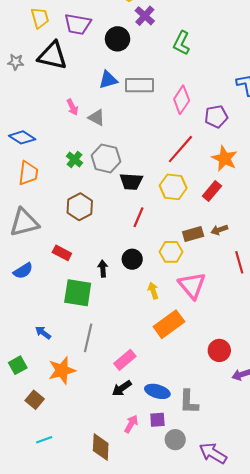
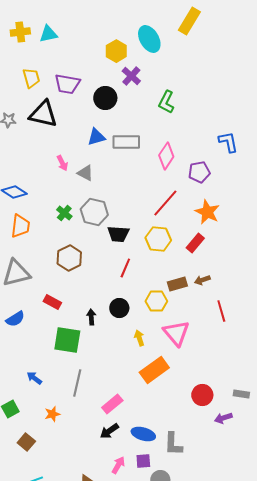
orange star: (62, 370) -> (52, 414), size x0.6

